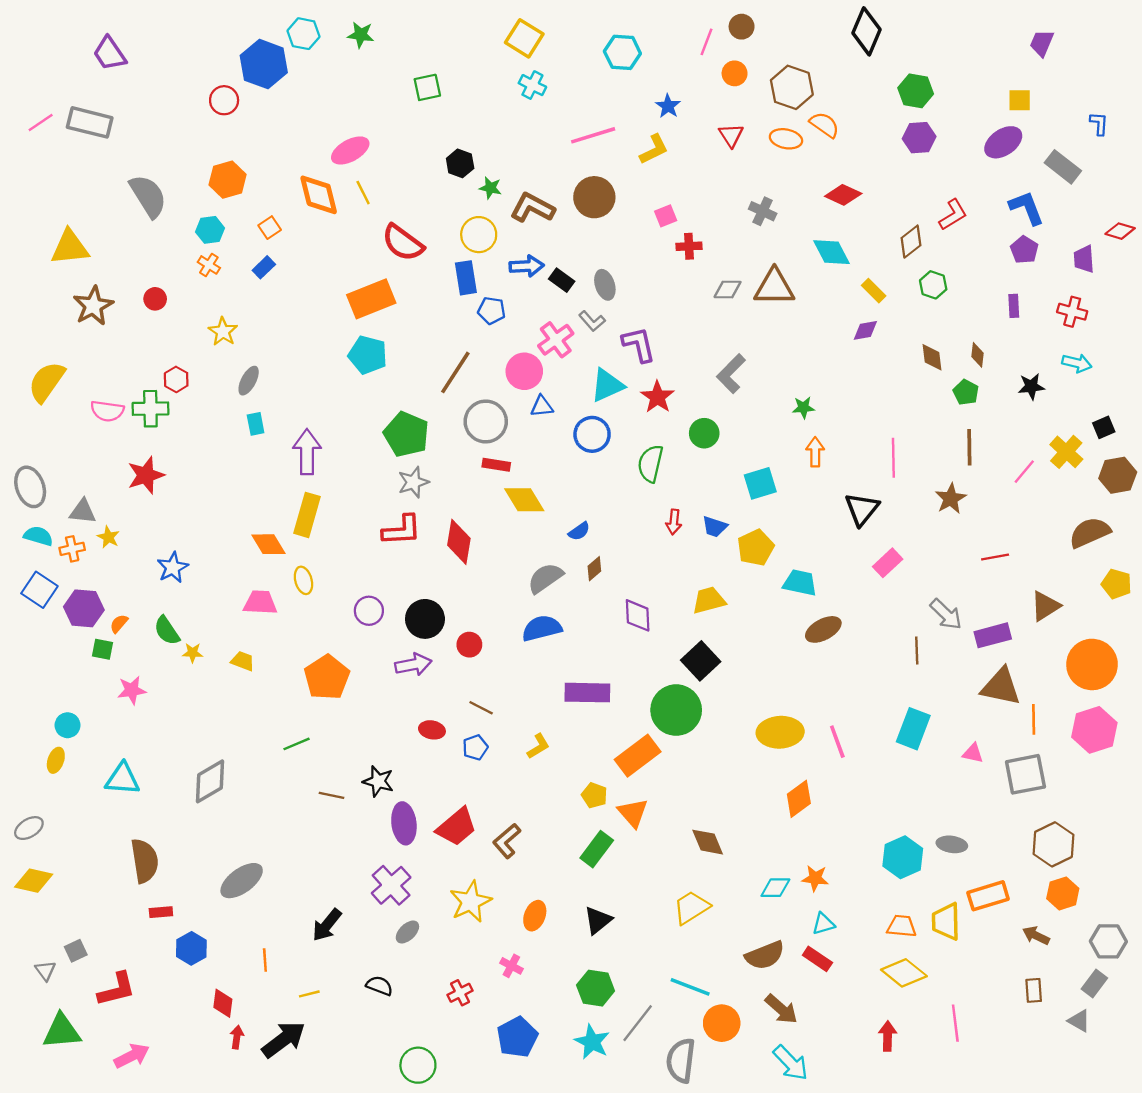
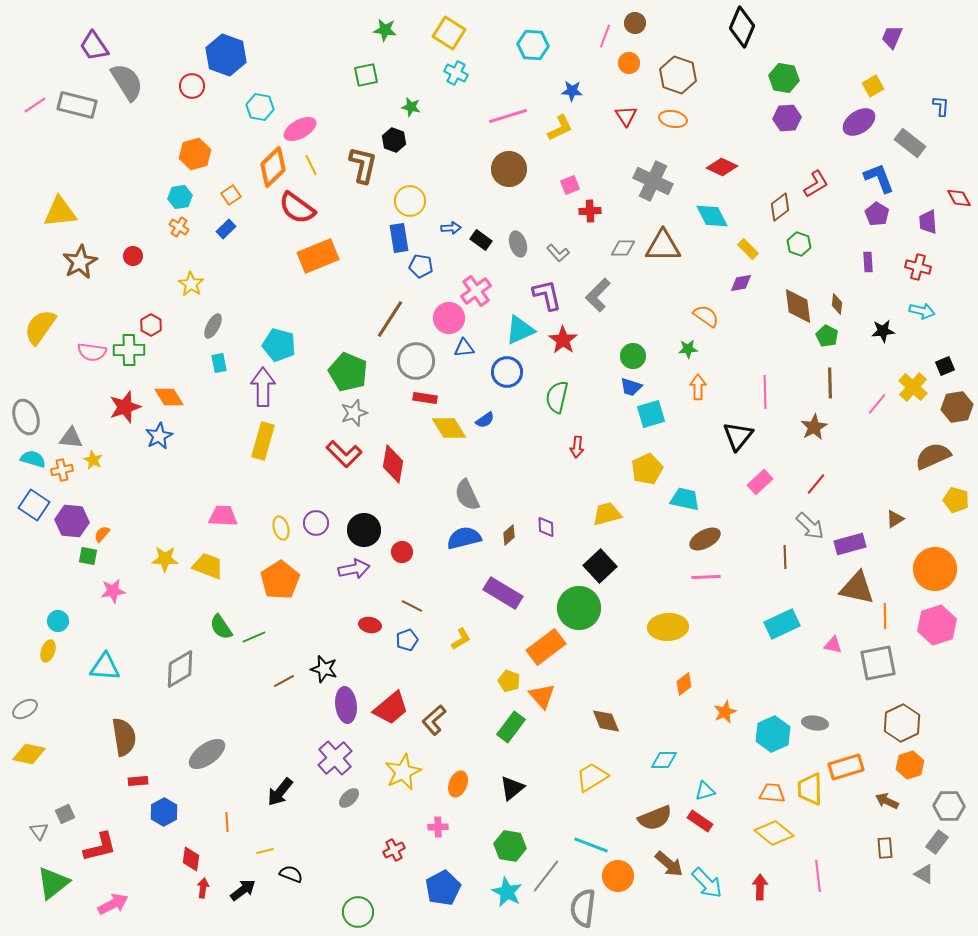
cyan hexagon: (303, 34) -> (260, 107), moved
green star: (361, 35) -> (385, 30), moved
yellow square: (1020, 100) -> (873, 86), turned -30
blue star: (668, 106) -> (572, 91), turned -30
orange semicircle: (824, 125) -> (706, 316), moved
green star: (490, 188) -> (411, 107), moved
orange diamond: (319, 195) -> (273, 167), turned 60
gray semicircle: (148, 196) -> (127, 82), moved
brown L-shape: (532, 208) -> (363, 165), moved, turned 75
gray cross: (763, 211) -> (653, 181), size x1.6
red diamond: (1120, 231) -> (959, 198), turned 45
red semicircle: (403, 243) -> (297, 208), moved
blue arrow: (527, 266) -> (451, 228), size x0.7
gray L-shape: (592, 321) -> (558, 253), moved
cyan pentagon: (368, 355) -> (279, 345), moved
brown diamond: (932, 357) -> (798, 306), size x1.5
gray L-shape: (731, 374) -> (598, 295), moved
green circle: (704, 433) -> (633, 356), moved
blue trapezoid: (715, 527) -> (631, 387), moved
red L-shape: (402, 530) -> (344, 454), turned 48
blue semicircle: (579, 531) -> (485, 420), moved
orange diamond: (268, 544) -> (169, 397), moved
red line: (995, 557) -> (816, 484), moved, turned -40
blue star: (173, 568) -> (159, 436), moved
brown diamond: (594, 569) -> (509, 535), moved
gray semicircle: (545, 578) -> (467, 495), turned -80
yellow ellipse: (303, 580) -> (281, 528), moved
brown triangle: (1045, 606) -> (895, 519), size x0.7
purple diamond: (638, 615) -> (546, 527), size x0.7
green semicircle: (167, 631) -> (221, 627), moved
yellow star: (193, 653) -> (165, 559), size x1.5
yellow trapezoid: (243, 661) -> (208, 566), size x1.5
purple rectangle: (587, 693) -> (503, 593), turned 30
cyan rectangle: (913, 729) -> (782, 624), turned 44
pink line: (837, 742) -> (706, 577), moved, turned -72
brown line: (332, 795) -> (284, 681), turned -40
orange diamond: (799, 799) -> (684, 684), size x0.7
orange star: (815, 878) -> (725, 712), moved, turned -30
pink cross: (511, 966) -> (438, 827), turned -30
black semicircle: (379, 986) -> (291, 874), moved
green triangle: (62, 1031) -> (53, 883), turned -33
black arrow: (284, 1039) -> (243, 890), size x0.7
cyan arrow: (791, 1063) -> (707, 883), moved

